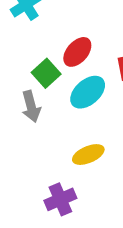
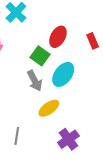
cyan ellipse: (88, 92) -> (63, 74), moved
yellow ellipse: (88, 155) -> (49, 108), moved

